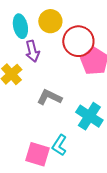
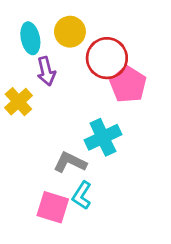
gray L-shape: (49, 97) -> (70, 162), moved
cyan cross: (89, 116) -> (103, 137), moved, turned 32

